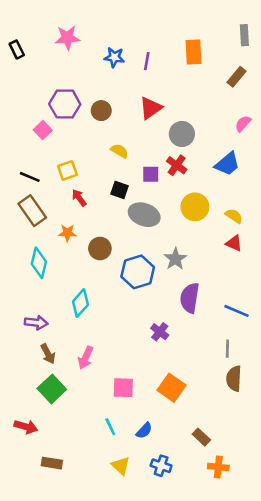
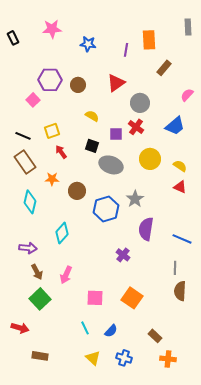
purple line: (147, 61) -> (126, 50), moved
brown rectangle: (237, 77) -> (164, 68), moved

